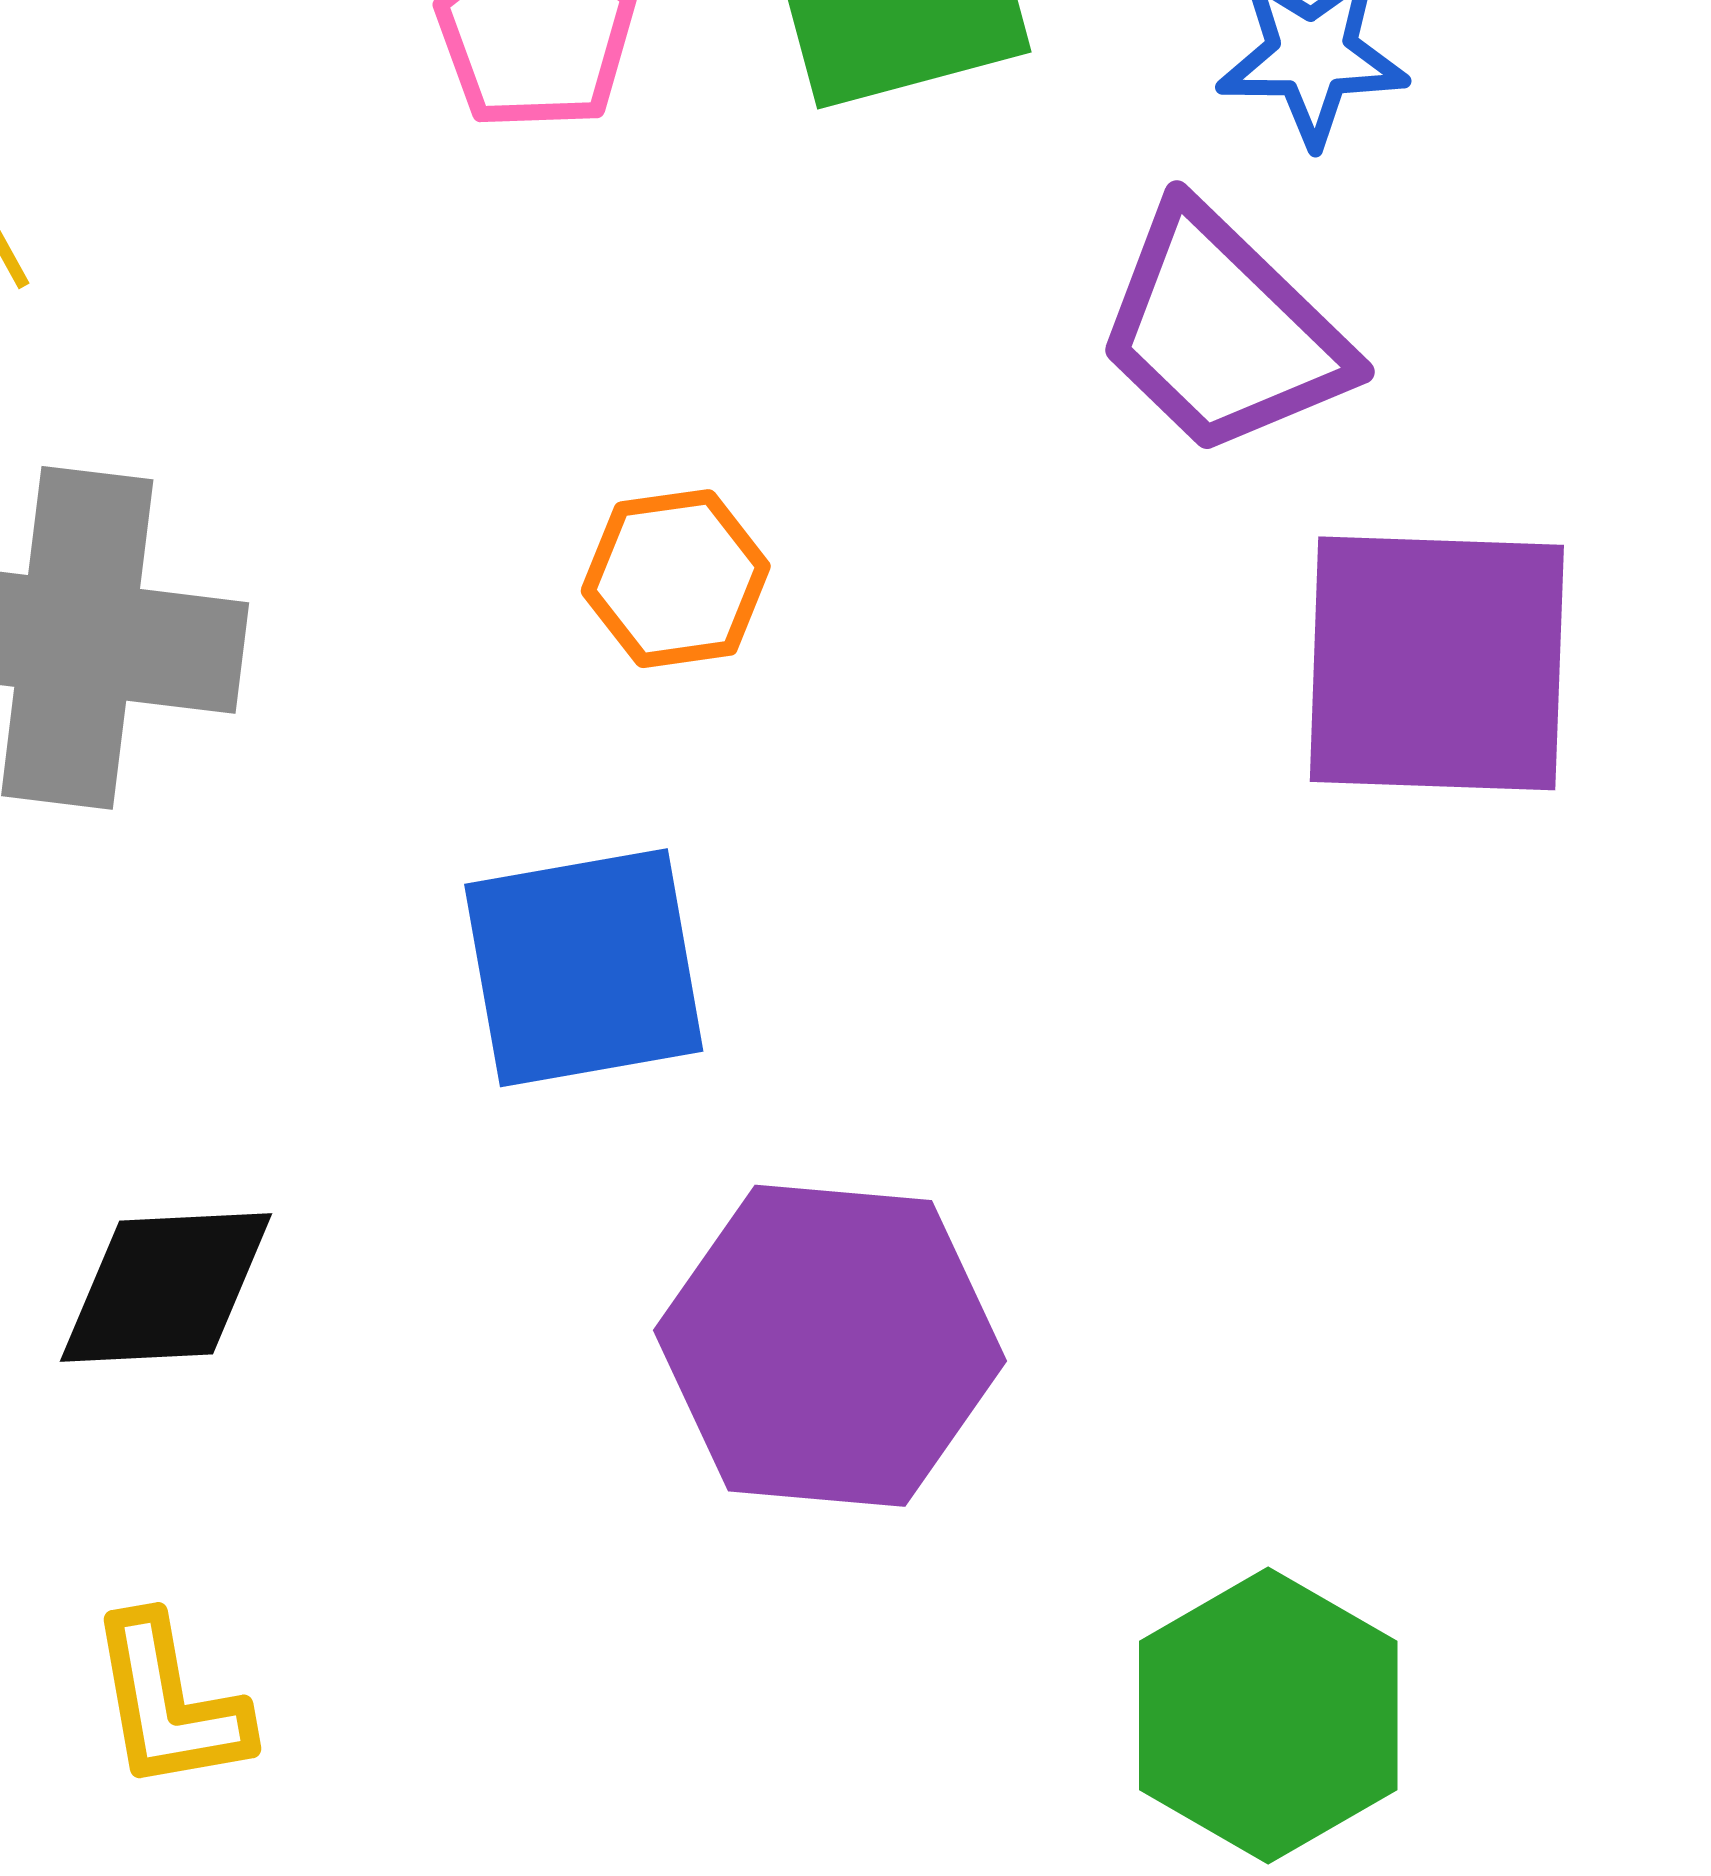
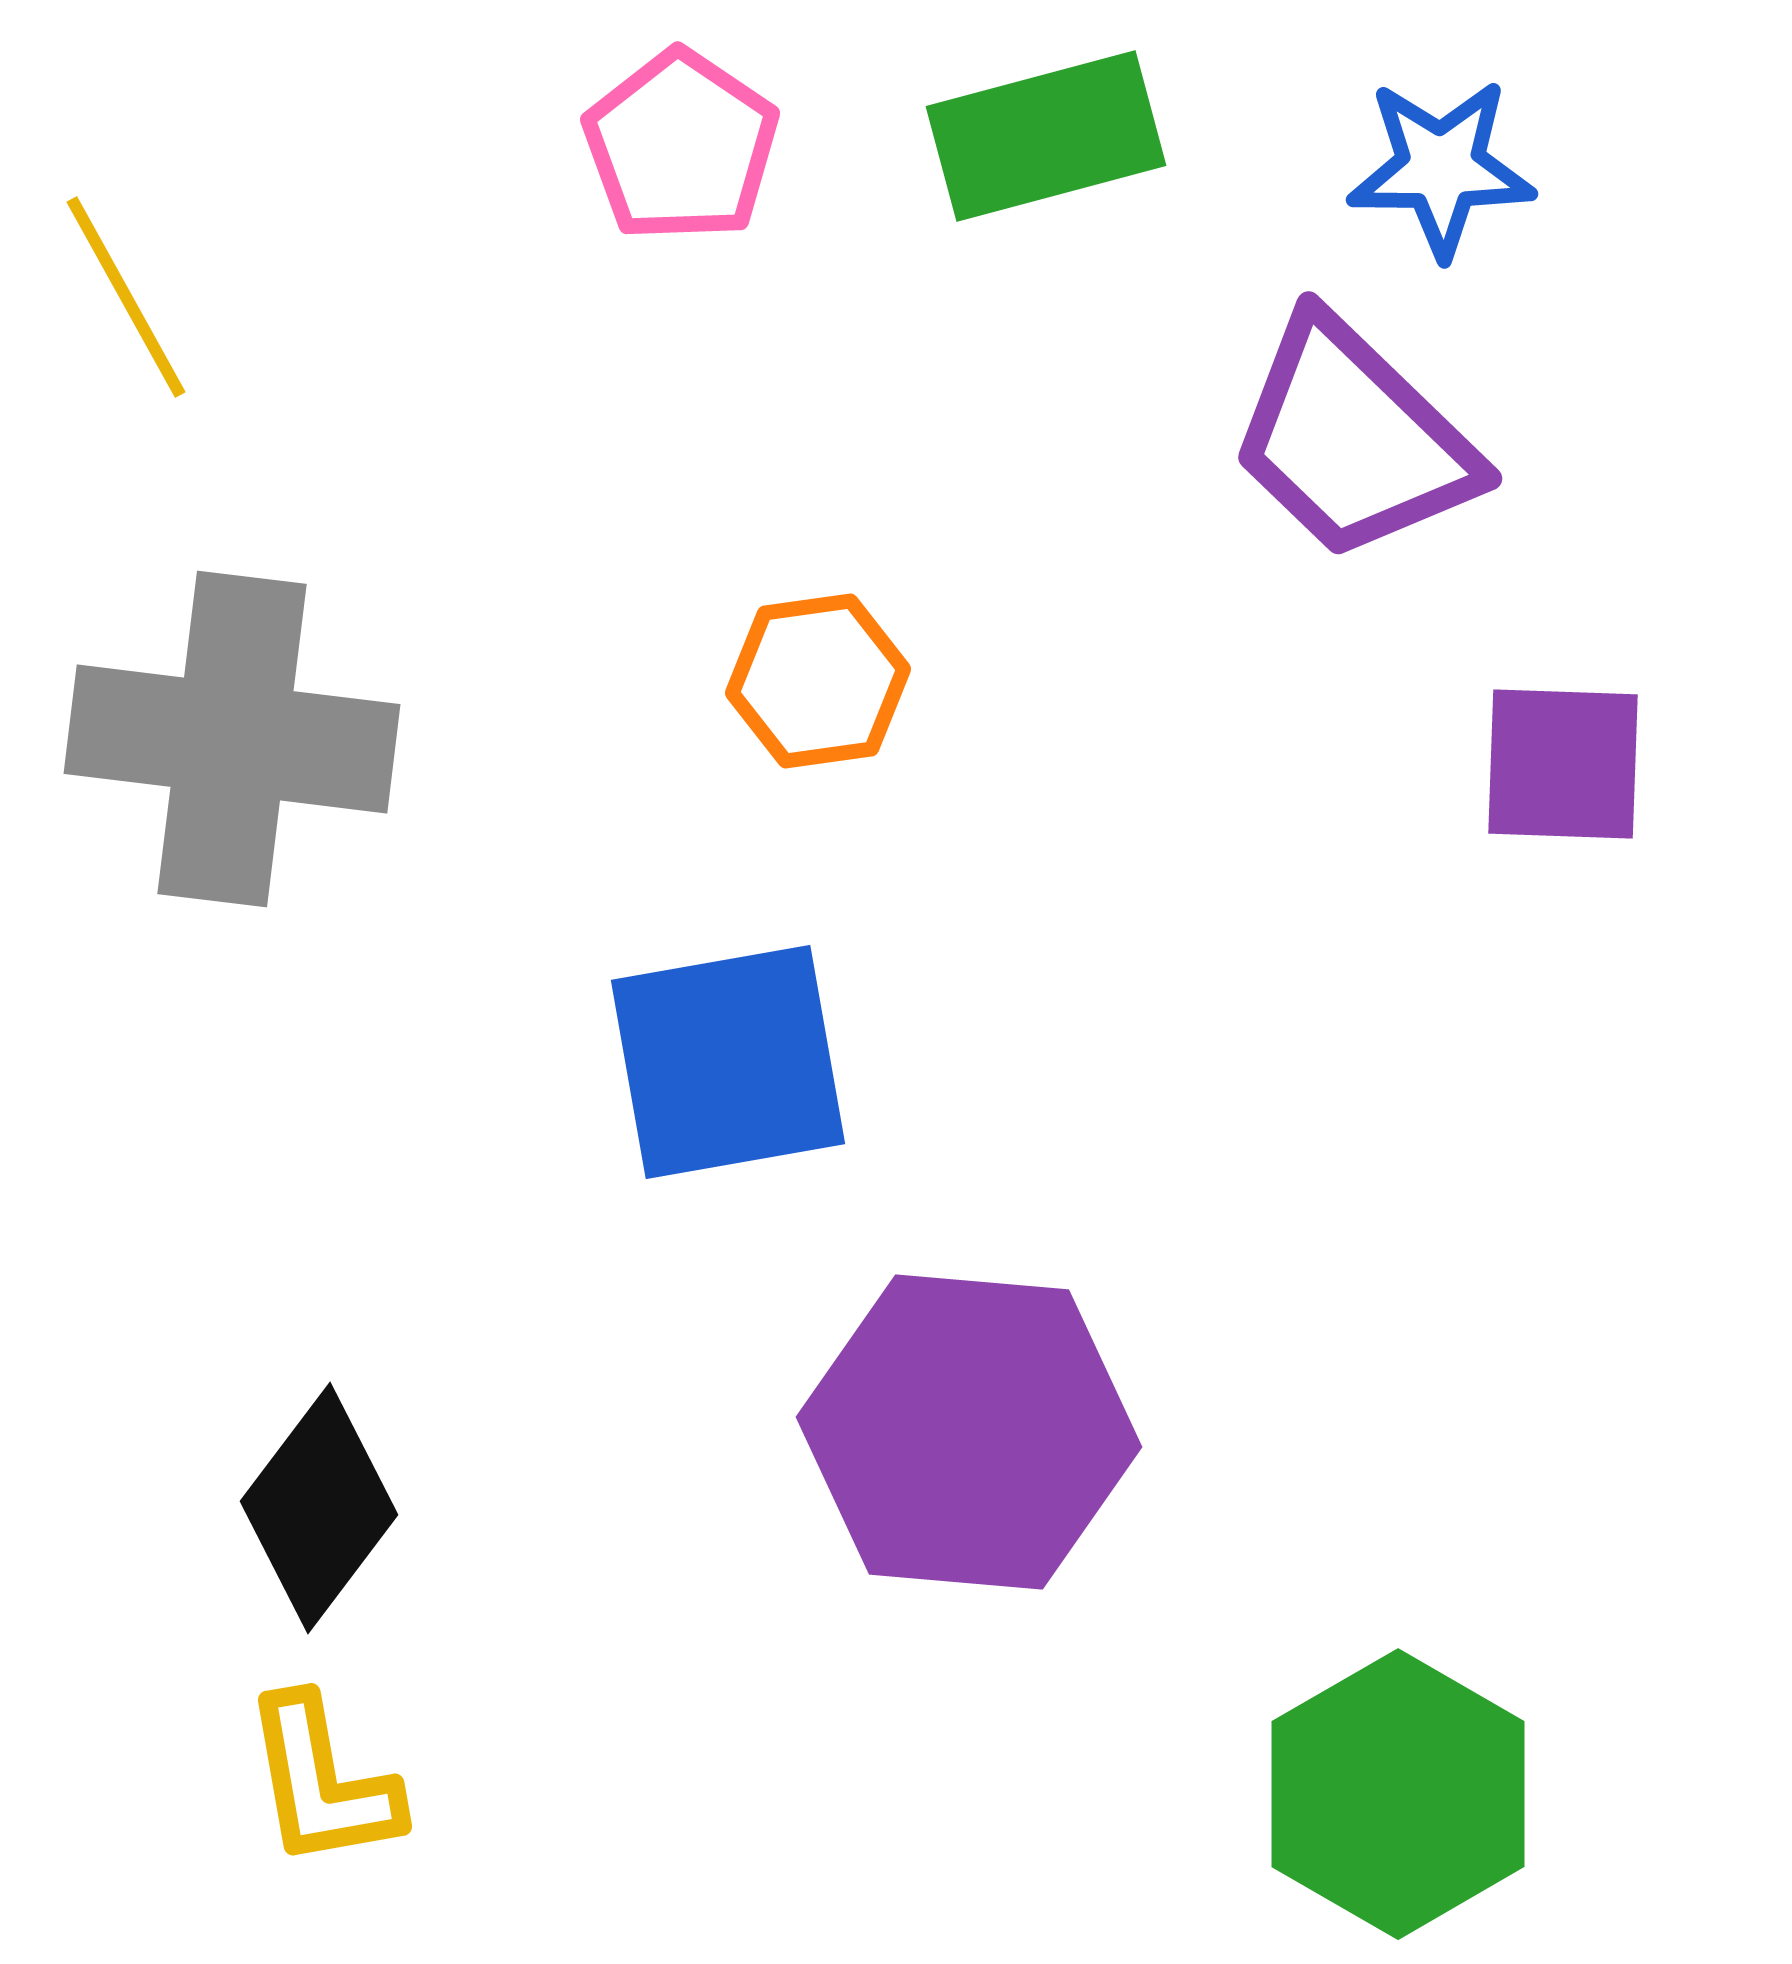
purple square: (1437, 663) -> (1563, 764), size x0.6
black diamond: (166, 1288) -> (319, 1508), moved, turned -50

